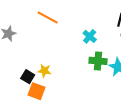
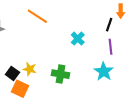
green cross: (98, 61) -> (60, 74), moved

